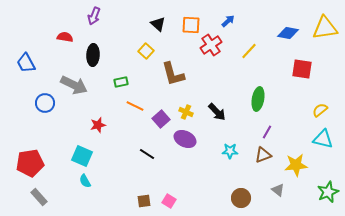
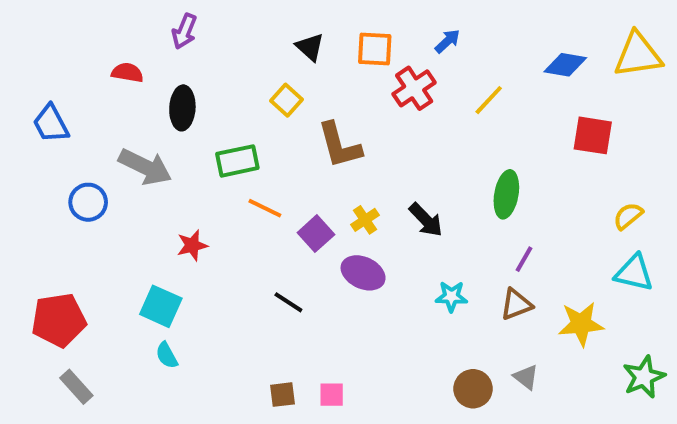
green rectangle: (121, 82) -> (237, 161), size x1.5
yellow cross: (186, 112) -> (365, 220), turned 32
gray triangle: (278, 190) -> (526, 377), moved
pink square: (169, 201) -> (332, 395), turned -32

